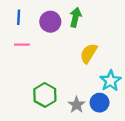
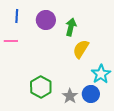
green arrow: (75, 17) -> (71, 27), moved
pink line: (22, 45) -> (11, 41), moved

